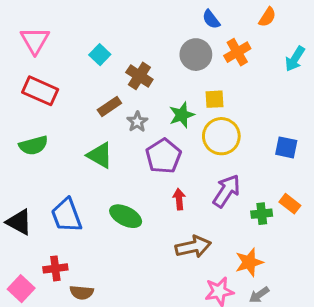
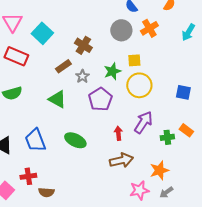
cyan square: (100, 55) -> (42, 33), moved, size x1.5
red arrow: (179, 199) -> (118, 133), moved

